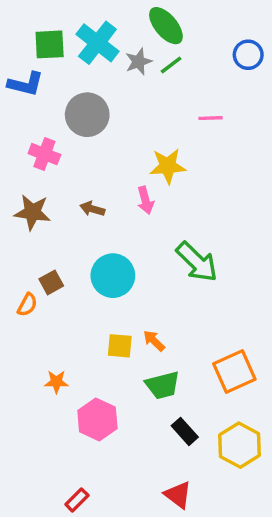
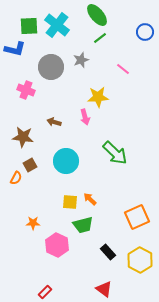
gray star: (139, 62) -> (81, 60), moved
pink line: (210, 118) -> (123, 69), turned 40
brown star: (32, 212) -> (23, 137), moved
green trapezoid: (163, 385) -> (83, 225), moved

